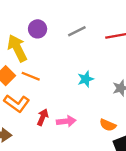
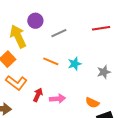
gray line: (77, 31) -> (59, 33), moved
orange line: (31, 76) -> (51, 61), moved

